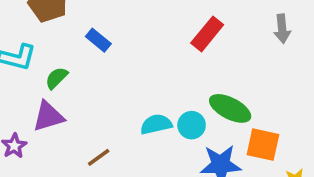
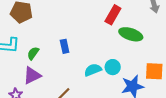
blue rectangle: (98, 40) -> (65, 46), moved, turned 48
green ellipse: (230, 108) -> (131, 34), moved

